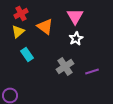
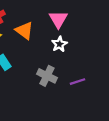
gray cross: (65, 66) -> (47, 76), turned -30

